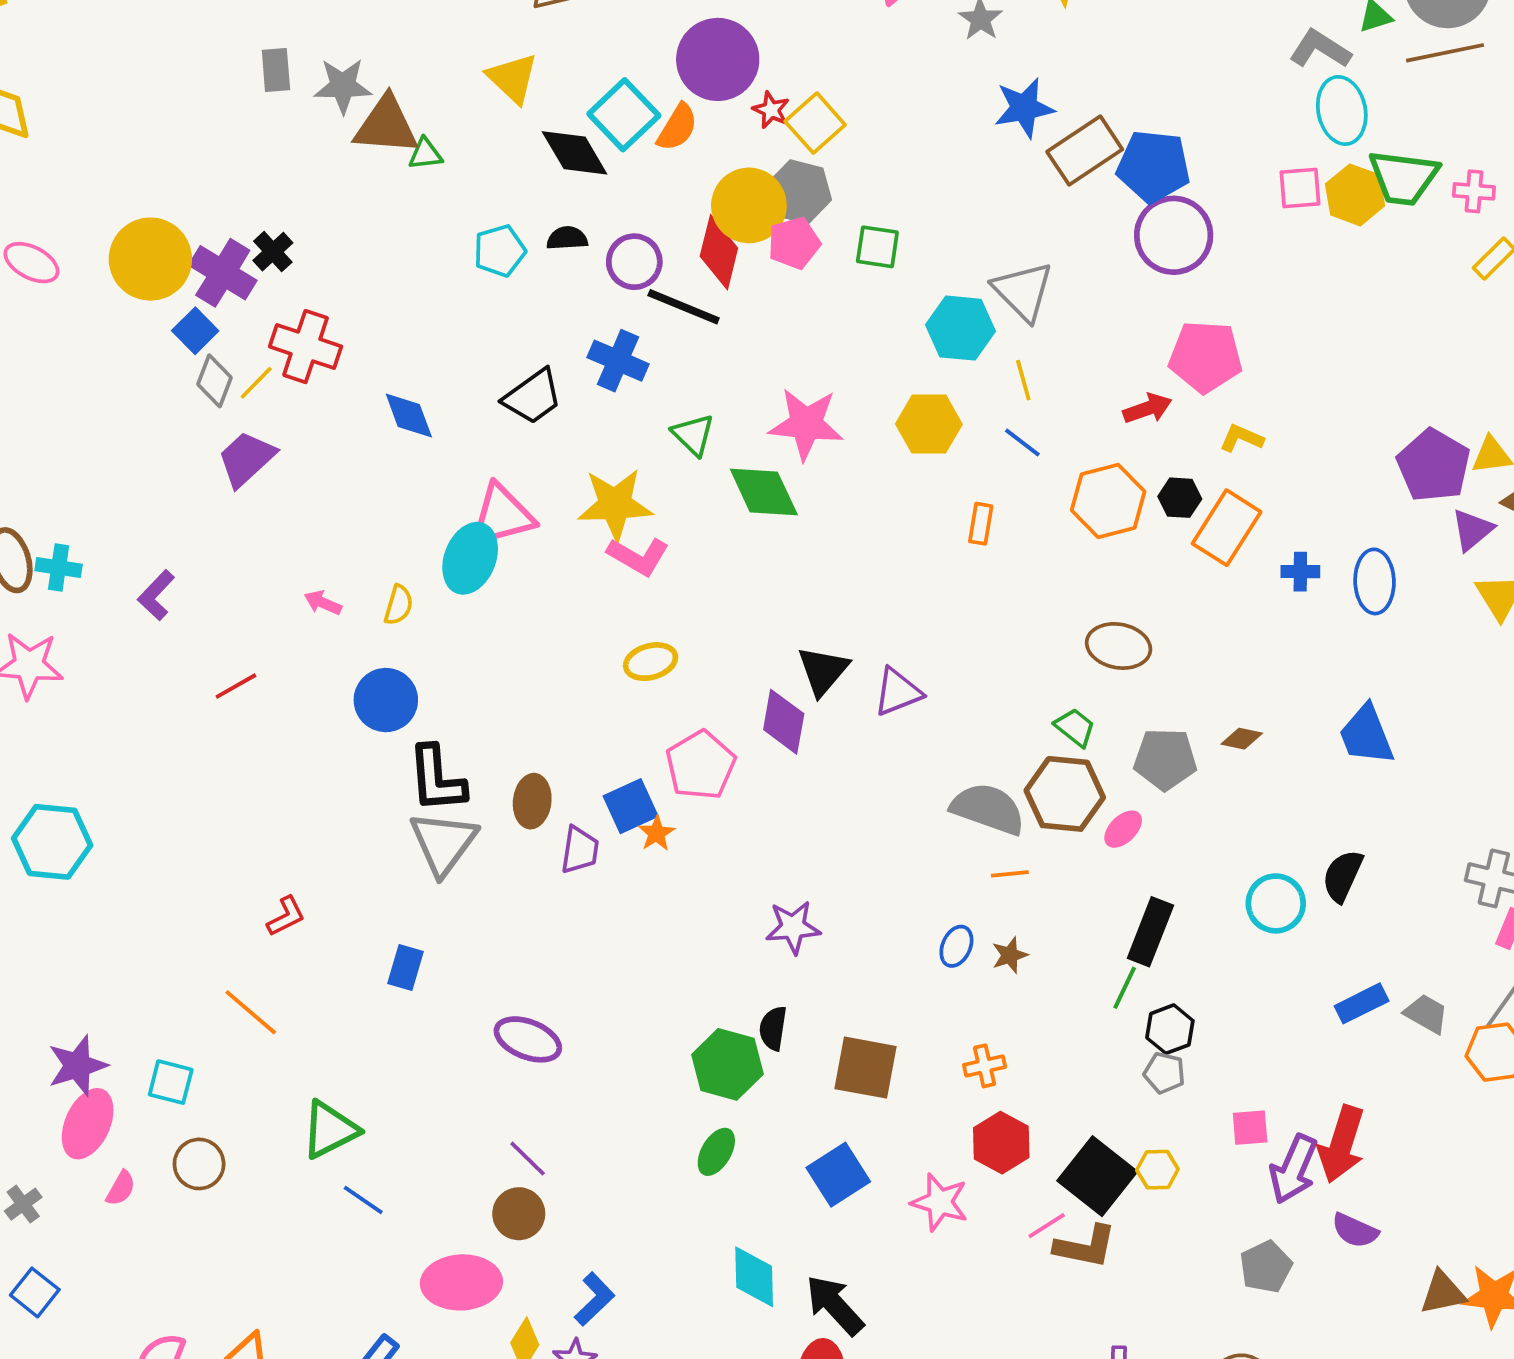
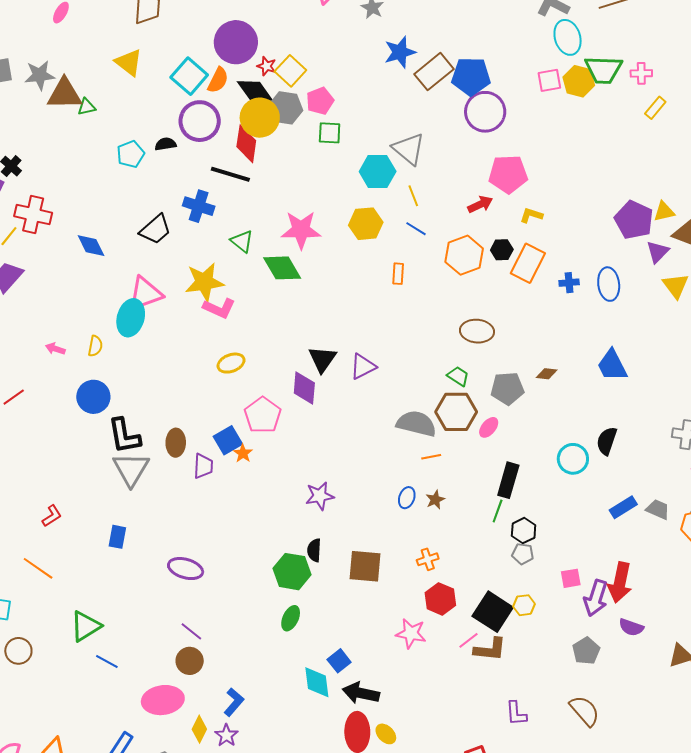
black diamond: (575, 153) -> (255, 91), moved
pink pentagon: (794, 243) -> (320, 101), moved
purple circle: (634, 262) -> (200, 121), moved, size x1.4
blue square: (838, 1175) -> (339, 661), moved, size x0.7
black arrow: (835, 1305) -> (361, 693), turned -30

